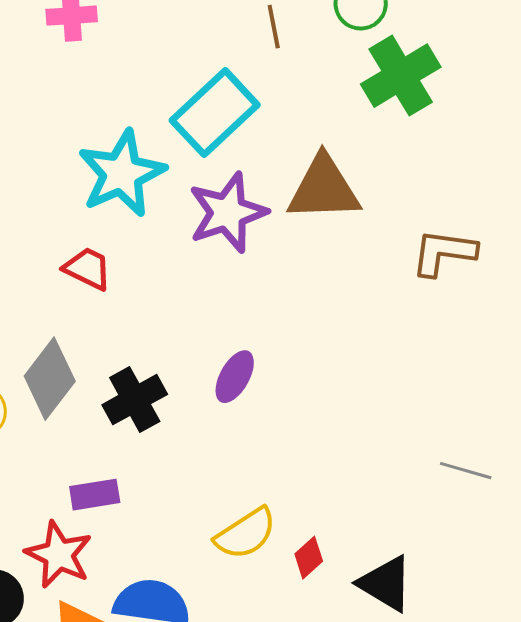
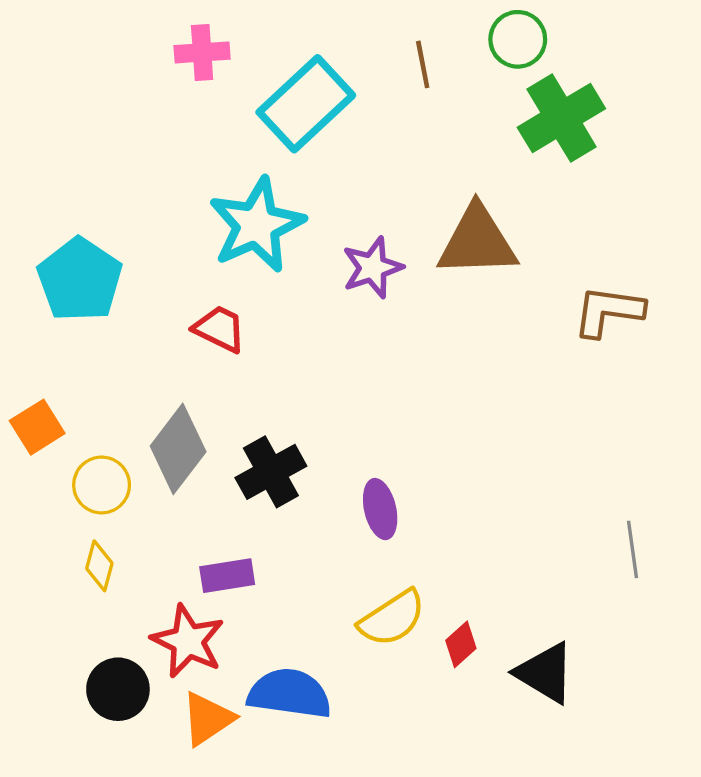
cyan rectangle: (215, 113) -> (306, 104), moved
purple star: (228, 213) -> (372, 268), size x0.7
purple ellipse: (235, 377) -> (380, 509), moved, turned -42
gray line: (466, 471) -> (632, 549), turned 66

